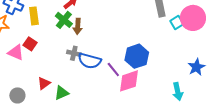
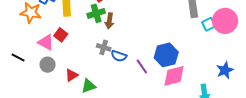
green cross: (64, 20) -> (96, 13), turned 30
blue semicircle: (90, 61) -> (119, 56), size x0.7
pink diamond: (129, 81) -> (174, 76), moved
gray circle: (17, 95) -> (48, 65), moved

